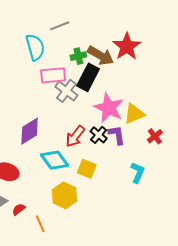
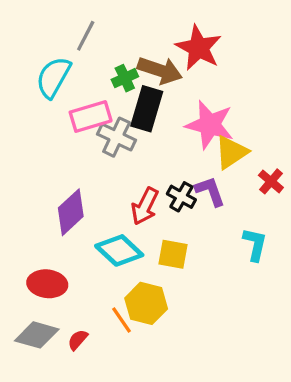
gray line: (60, 26) -> (86, 36), turned -30
cyan semicircle: (35, 47) -> (53, 77), turned -124
pink star: (109, 108) -> (210, 125), moved
orange line: (40, 224) -> (122, 320), moved

